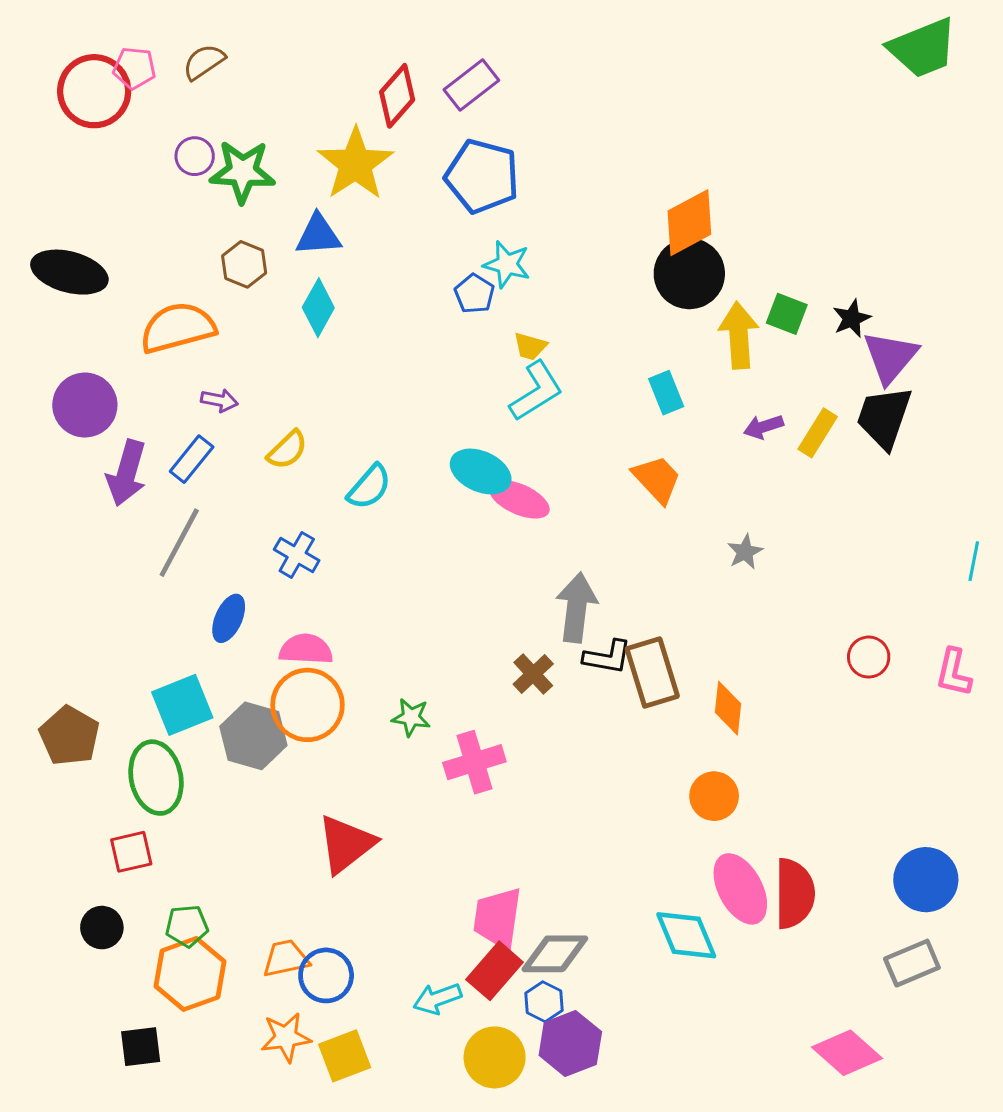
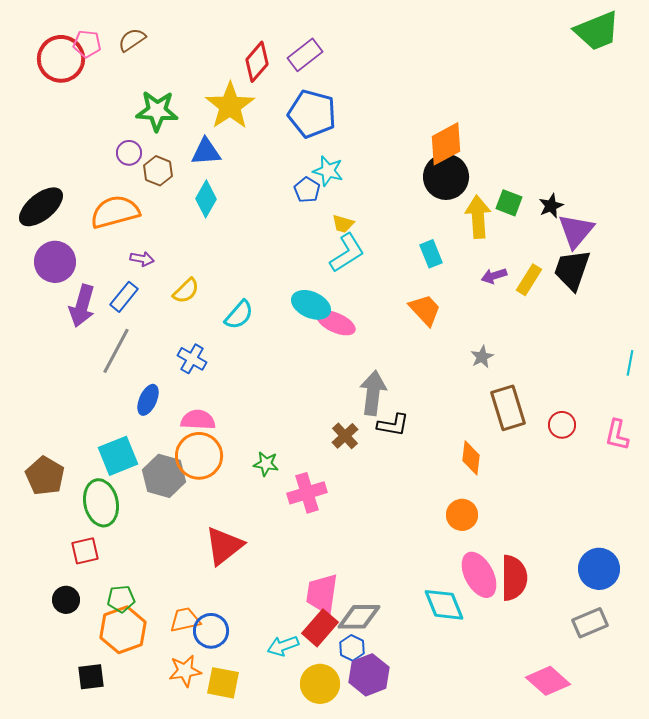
purple circle: (195, 156) -> (129, 153), moved
black ellipse: (69, 272) -> (41, 207), moved, turned -54
brown rectangle: (652, 672) -> (508, 408), moved
yellow square: (345, 1056) -> (223, 683), turned 32

